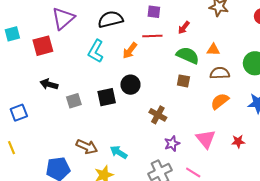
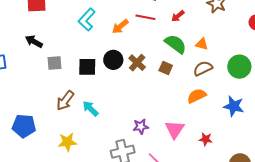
brown semicircle: (220, 73) -> (203, 68), turned -36
brown cross: (158, 115) -> (137, 63), moved
brown arrow: (87, 147) -> (65, 101), moved, turned 90
cyan arrow: (119, 152) -> (90, 109), moved

